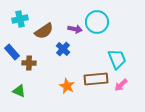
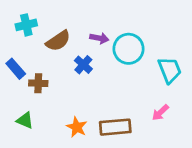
cyan circle: (97, 22) -> (129, 49), moved
cyan trapezoid: (117, 59) -> (170, 70), moved
brown rectangle: (96, 79) -> (115, 127), moved
orange star: (67, 86) -> (77, 127), moved

